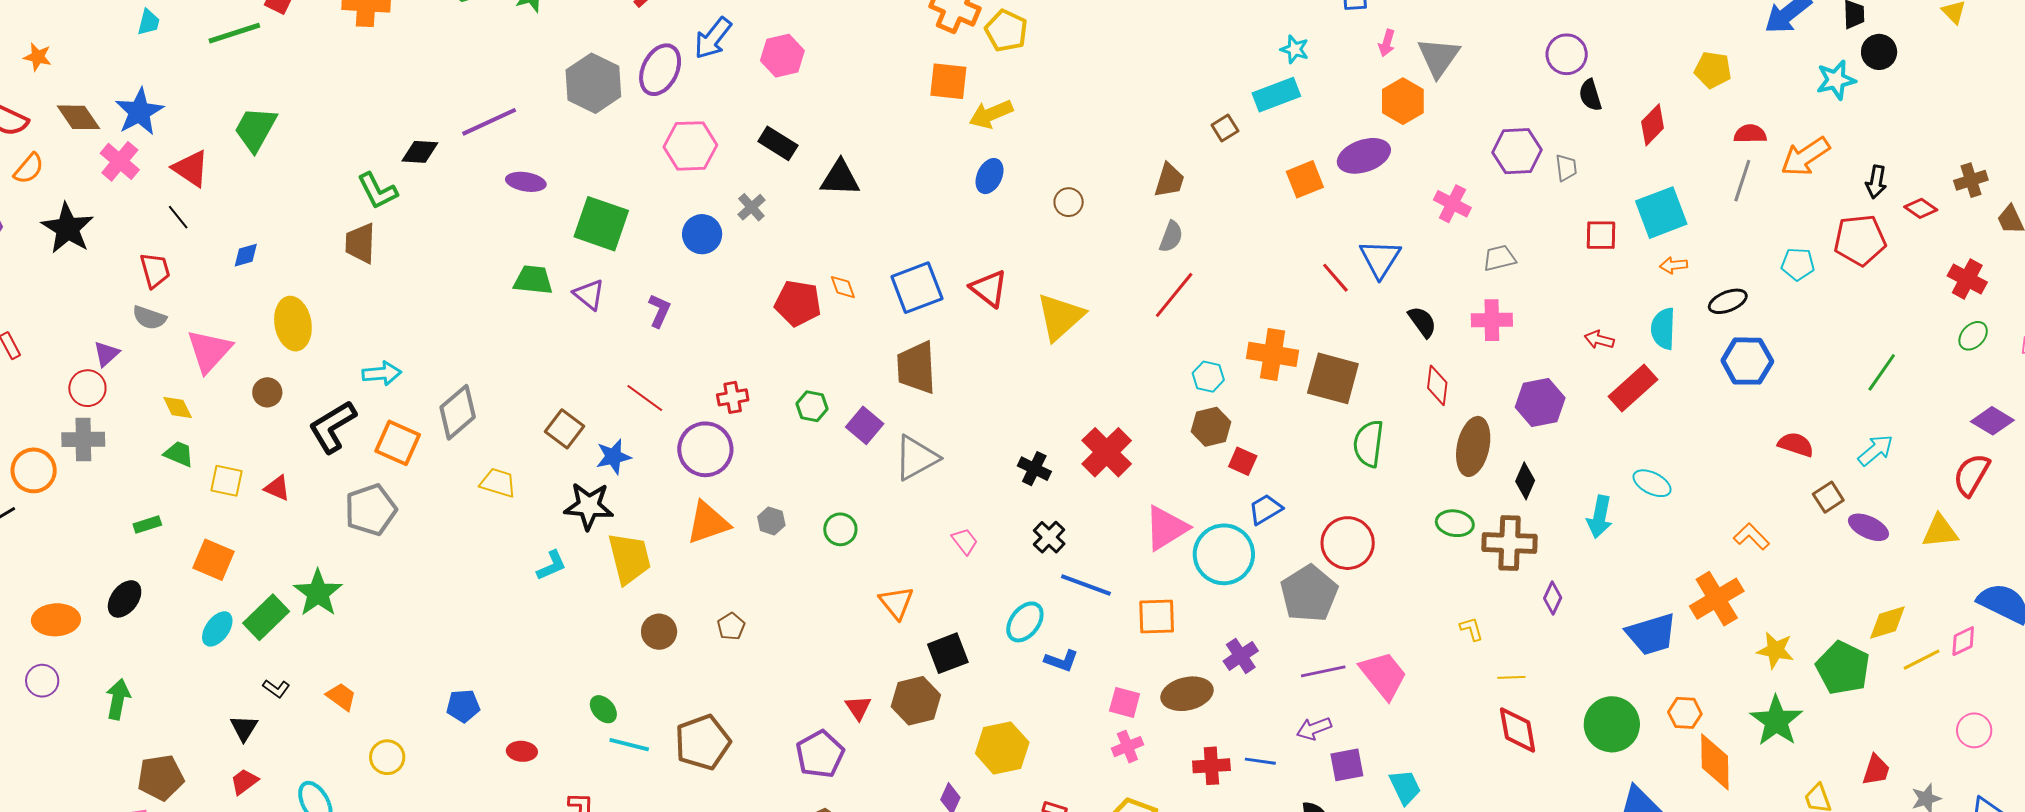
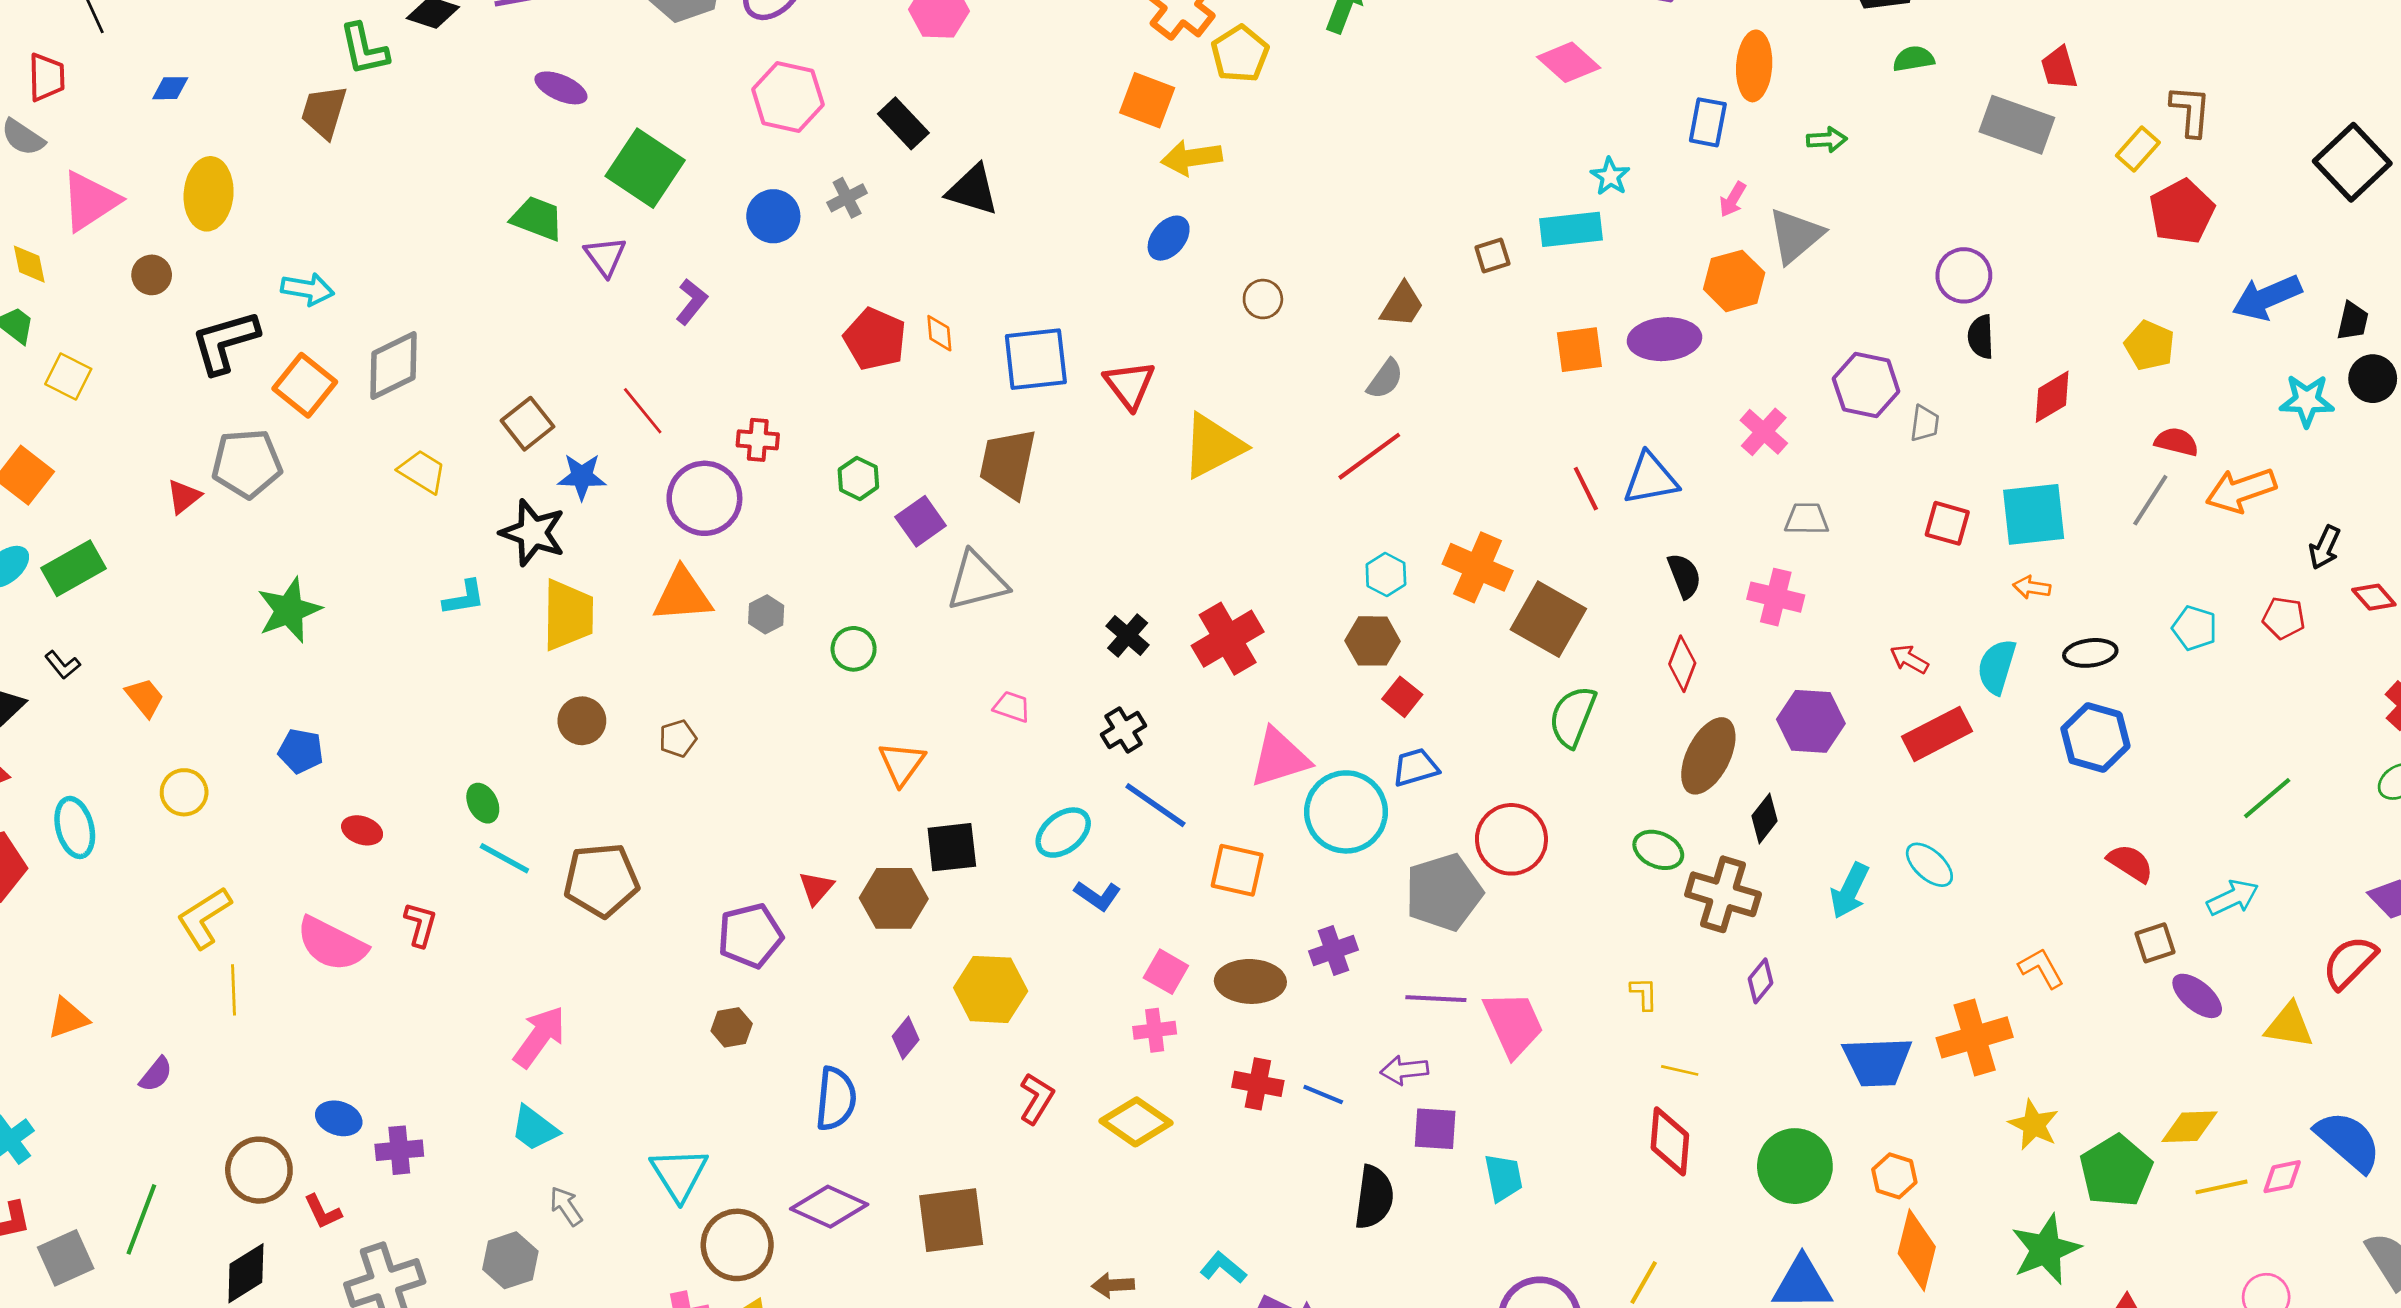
red pentagon: (1860, 240) -> (2284, 618), size x0.6
blue triangle: (1380, 259) -> (1651, 479), turned 33
red triangle: (277, 488) -> (184, 497), moved, turned 44
pink trapezoid: (965, 541) -> (1012, 707), turned -48
green star: (318, 593) -> (289, 610), moved
green star: (1776, 721) -> (2046, 1249), moved

